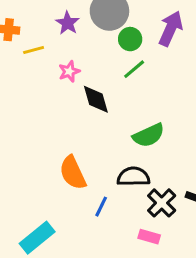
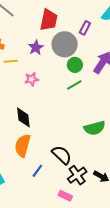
black diamond: (96, 99) -> (23, 117), moved
green semicircle: (149, 135) -> (95, 128), moved
orange semicircle: (73, 173) -> (23, 146), turned 30
black semicircle: (133, 177) -> (62, 155), turned 35

